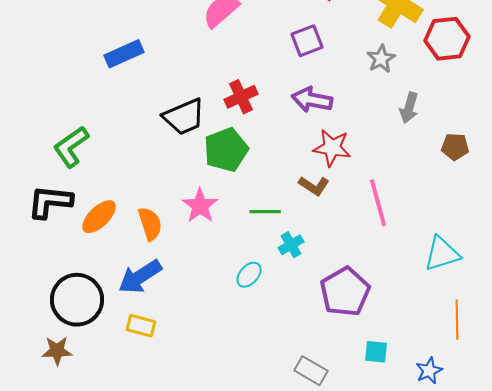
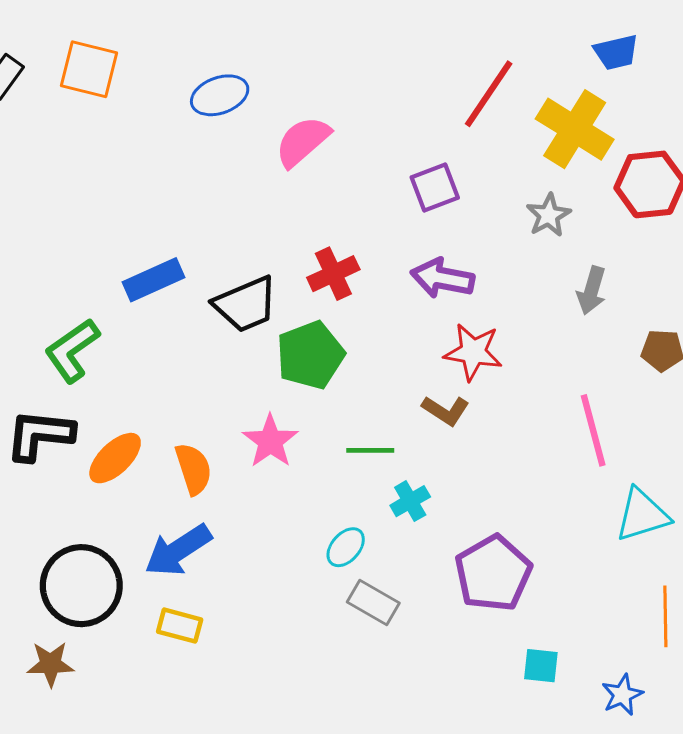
blue rectangle: (124, 54) -> (153, 280), moved
pink line: (378, 203) -> (593, 430), moved
gray rectangle: (311, 371) -> (373, 603), moved

